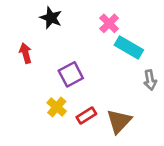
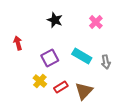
black star: (51, 18) -> (55, 20), moved
pink cross: (109, 23) -> (96, 22), moved
cyan rectangle: (129, 48) -> (82, 56), moved

